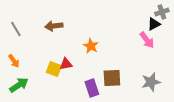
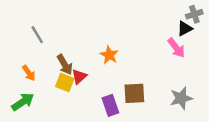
brown arrow: (54, 26) -> (65, 65), moved, turned -114
gray line: (16, 29) -> (37, 35), moved
orange arrow: (14, 61) -> (29, 73), moved
red triangle: (66, 64) -> (79, 77), turned -32

